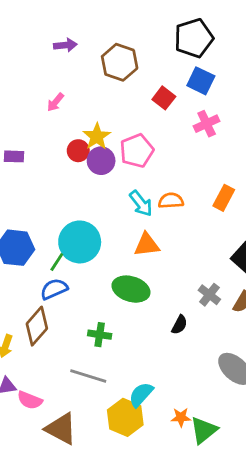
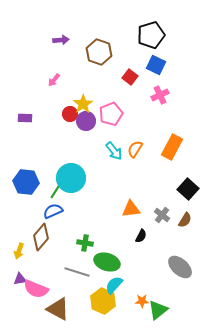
orange rectangle: (224, 198) -> (172, 147), size x1.4
orange semicircle: (171, 201) -> (135, 149), turned -54
orange triangle: (147, 245) -> (131, 209), moved
green ellipse: (131, 289) -> (107, 262), moved
pink semicircle: (30, 400) -> (36, 289), size x1.4

